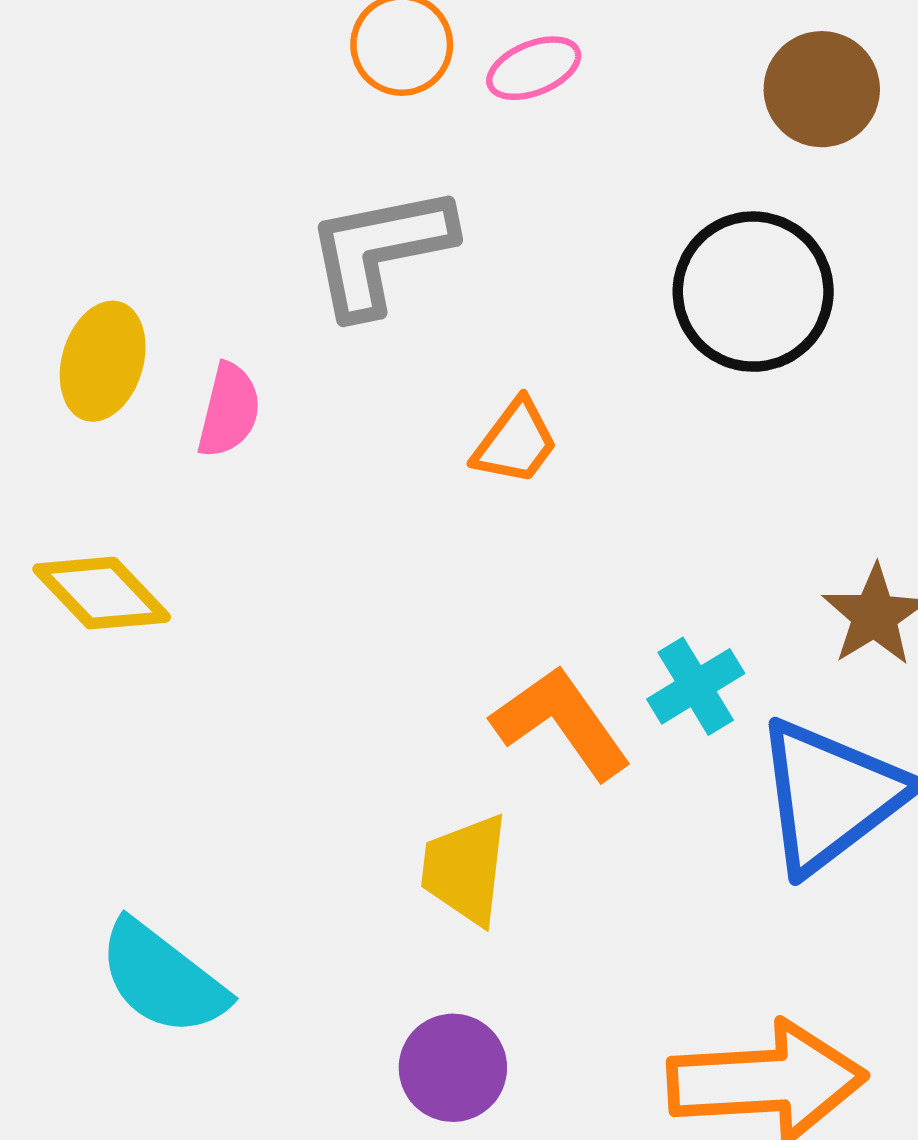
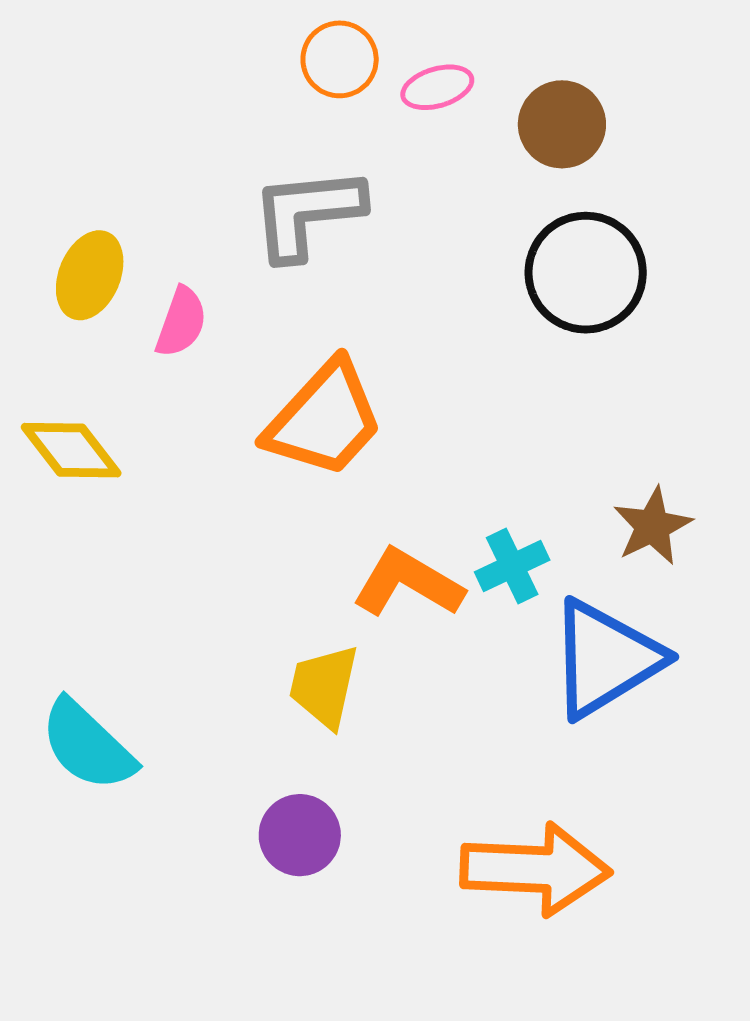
brown circle: (822, 89) -> (562, 124), moved
orange trapezoid: (515, 442) -> (324, 419), moved, size x1.8
orange L-shape: (561, 723) -> (408, 583), turned -30

